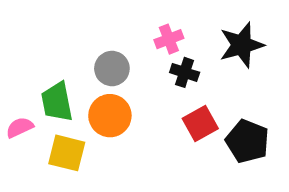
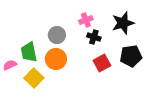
black pentagon: (247, 141) -> (131, 56), moved, turned -30
yellow square: (67, 153) -> (34, 78), turned 30

